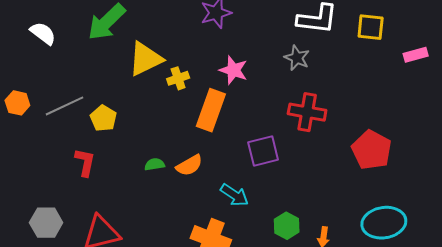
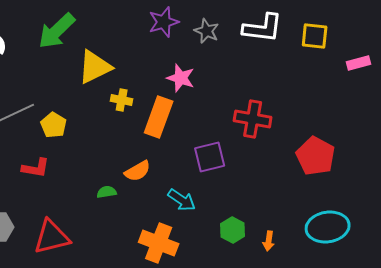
gray star: (297, 58) -> (207, 31), moved
yellow cross: (178, 78) -> (122, 100), moved, turned 30
red L-shape: (85, 162) -> (36, 168), turned 88
green semicircle: (155, 164) -> (107, 192), moved

